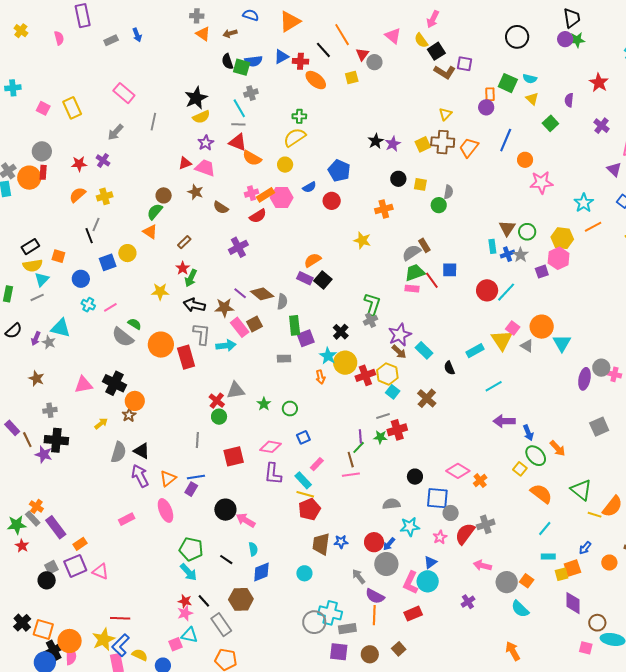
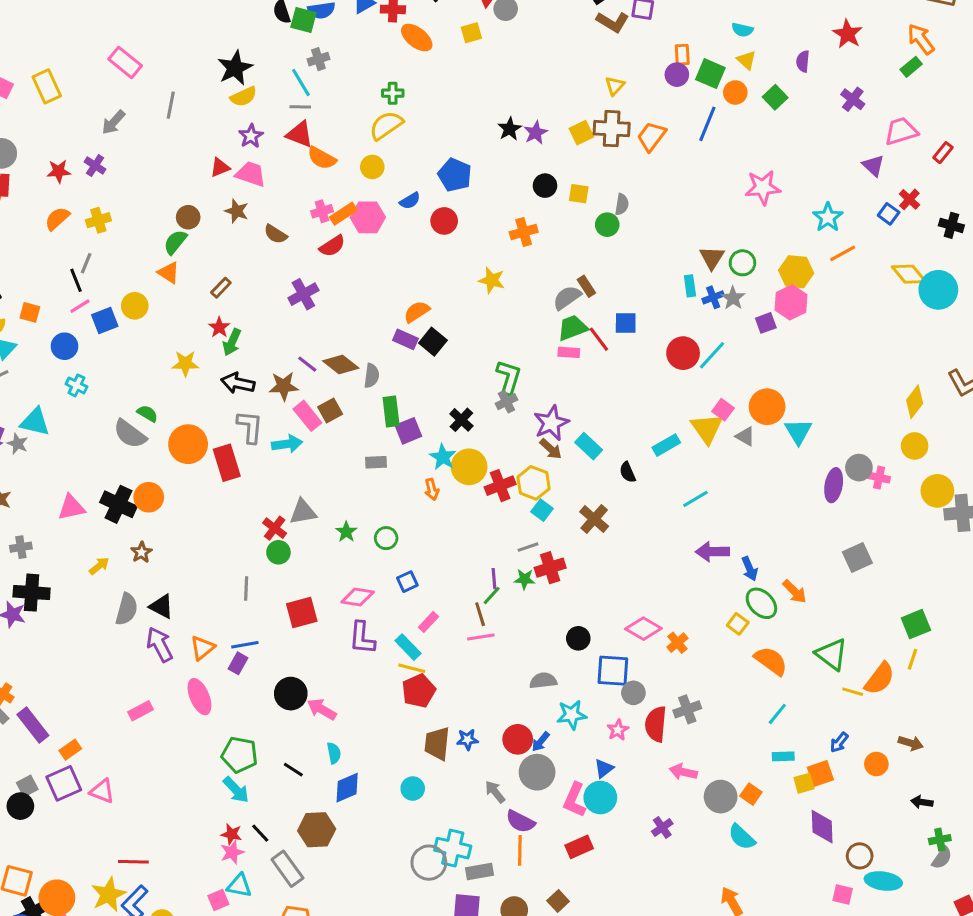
green square: (508, 83) -> (710, 74), moved
orange circle: (525, 160) -> (735, 92), moved
pink line: (110, 307) -> (80, 306), moved
orange circle: (135, 401) -> (149, 497), moved
red semicircle: (465, 534) -> (656, 724), turned -30

